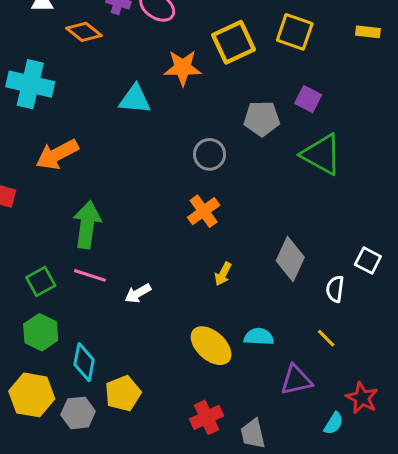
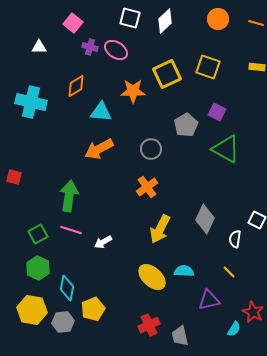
orange diamond: (84, 32) -> (76, 86), moved, turned -70
gray pentagon: (262, 119) -> (186, 125), turned -30
orange arrow: (57, 154) -> (99, 149), moved
yellow arrow: (223, 274) -> (160, 229), size x1.8

